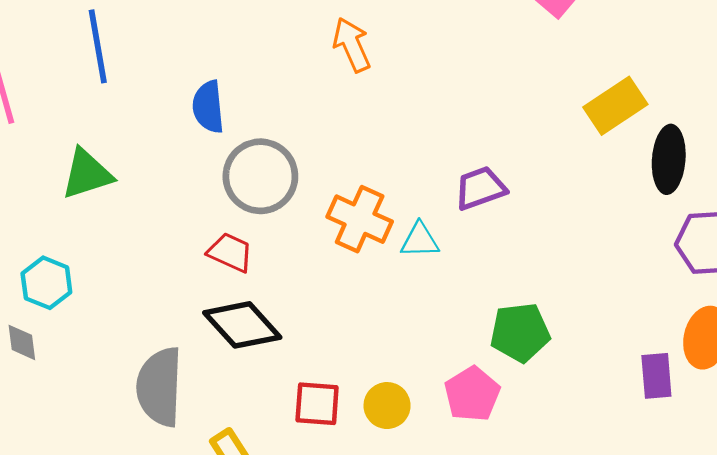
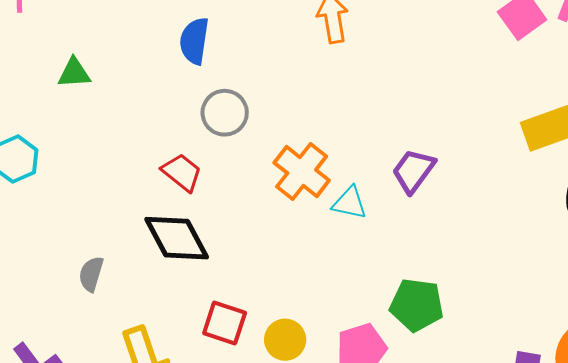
green triangle: (87, 174) -> (74, 73), size x0.7
gray circle: (260, 176) -> (225, 113), size x0.7
purple trapezoid: (480, 188) -> (413, 171), turned -48
gray semicircle: (160, 387) -> (91, 274), size x0.5

